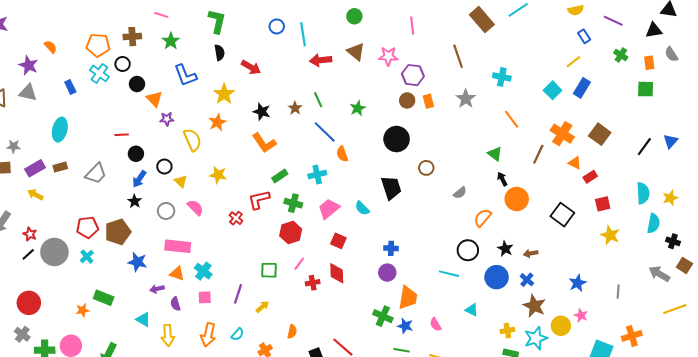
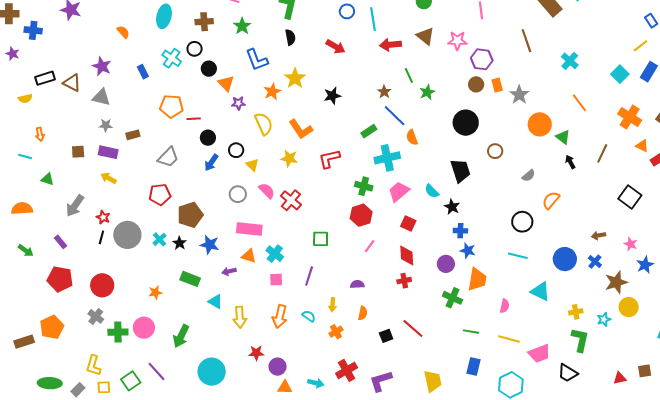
orange pentagon: (98, 45) -> (171, 106), moved
purple star: (29, 65) -> (102, 66), moved
red arrow: (251, 67) -> (335, 47), moved
cyan cross: (502, 77) -> (570, 61), turned 30
gray triangle: (28, 93) -> (101, 97), moved
gray star: (466, 99) -> (519, 95), moved
green line: (318, 100) -> (409, 75), moved
brown star: (295, 108) -> (384, 92), moved
black star: (262, 112) -> (332, 96), turned -30
orange star: (217, 122) -> (272, 92), moved
cyan ellipse: (60, 130) -> (164, 16), moved
orange L-shape: (264, 143) -> (301, 129), moved
gray star: (14, 146) -> (106, 125), moved
brown line: (538, 154) -> (602, 153), moved
brown rectangle: (60, 167) -> (133, 135), moved
purple rectangle: (35, 168) -> (108, 152), turned 42
cyan cross: (317, 174) -> (387, 158), size x1.4
green rectangle: (280, 176) -> (369, 131), moved
orange circle: (517, 199) -> (540, 124), moved
red L-shape: (259, 200) -> (329, 159), moved
black star: (135, 201) -> (180, 243), moved
red cross: (236, 218) -> (291, 200), moved, size x1.5
red pentagon: (87, 227) -> (160, 194), moved
black star: (505, 249) -> (452, 207), moved
black circle: (468, 250) -> (522, 222), moved
black line: (28, 254) -> (101, 237), turned -32
green square: (269, 270) -> (321, 239), moved
purple circle: (387, 273) -> (446, 264), moved
red cross: (313, 283) -> (404, 281), moved
green rectangle: (104, 298) -> (190, 279), moved
purple semicircle: (175, 304) -> (357, 284), moved, turned 104
brown star: (534, 306) -> (616, 282), moved, turned 30
yellow arrow: (262, 307) -> (333, 305), moved, turned 136
cyan triangle: (472, 310) -> (540, 291), size x1.5
pink star: (581, 315) -> (631, 244), moved
pink semicircle: (436, 324) -> (505, 306), turned -136
blue star: (405, 326) -> (468, 251), moved
cyan semicircle: (238, 334) -> (309, 316), turned -96
cyan star: (536, 338) -> (604, 319), size x0.6

